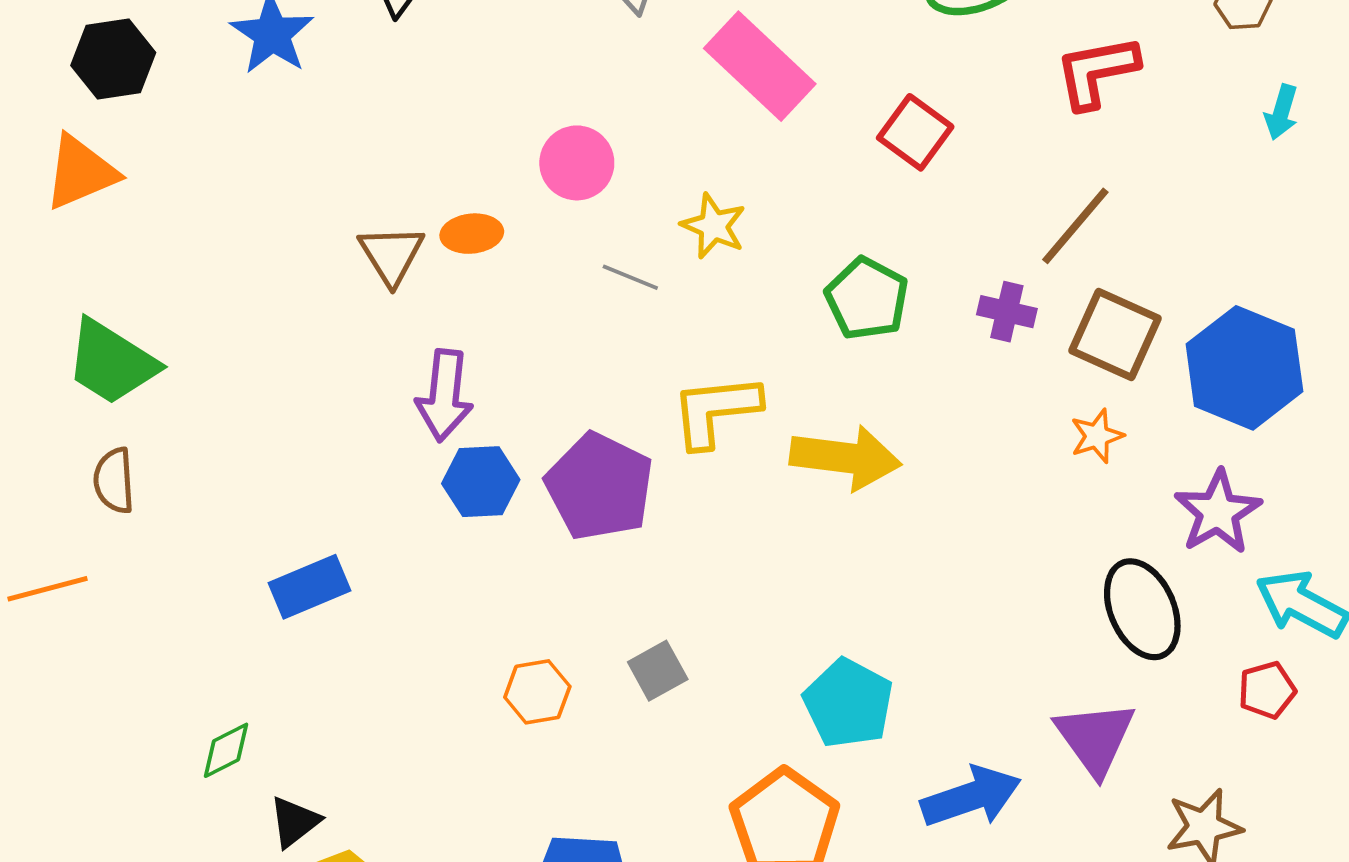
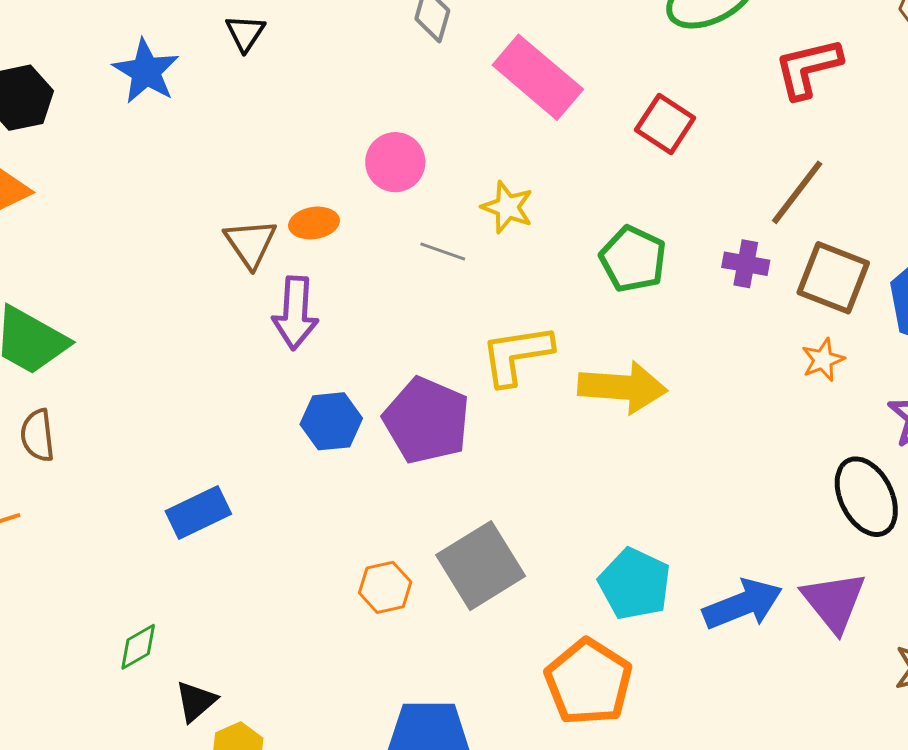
purple arrow: (444, 395) -> (295, 313), moved
gray square: (658, 671) -> (481, 566), size x1.8
blue arrow: (971, 797) -> (743, 604), moved

